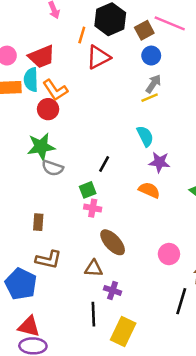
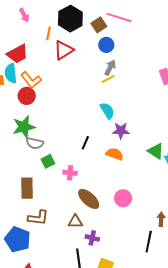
black line: (104, 164) -> (85, 143), moved
green square: (88, 190) -> (48, 161), moved
brown rectangle: (38, 222) -> (27, 188), size x1.5
pink circle: (169, 254) -> (123, 198), moved

